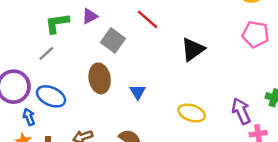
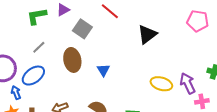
gray line: (46, 53) -> (39, 47), moved
blue ellipse: (51, 96) -> (33, 76), turned -60
yellow ellipse: (192, 113) -> (161, 84), moved

